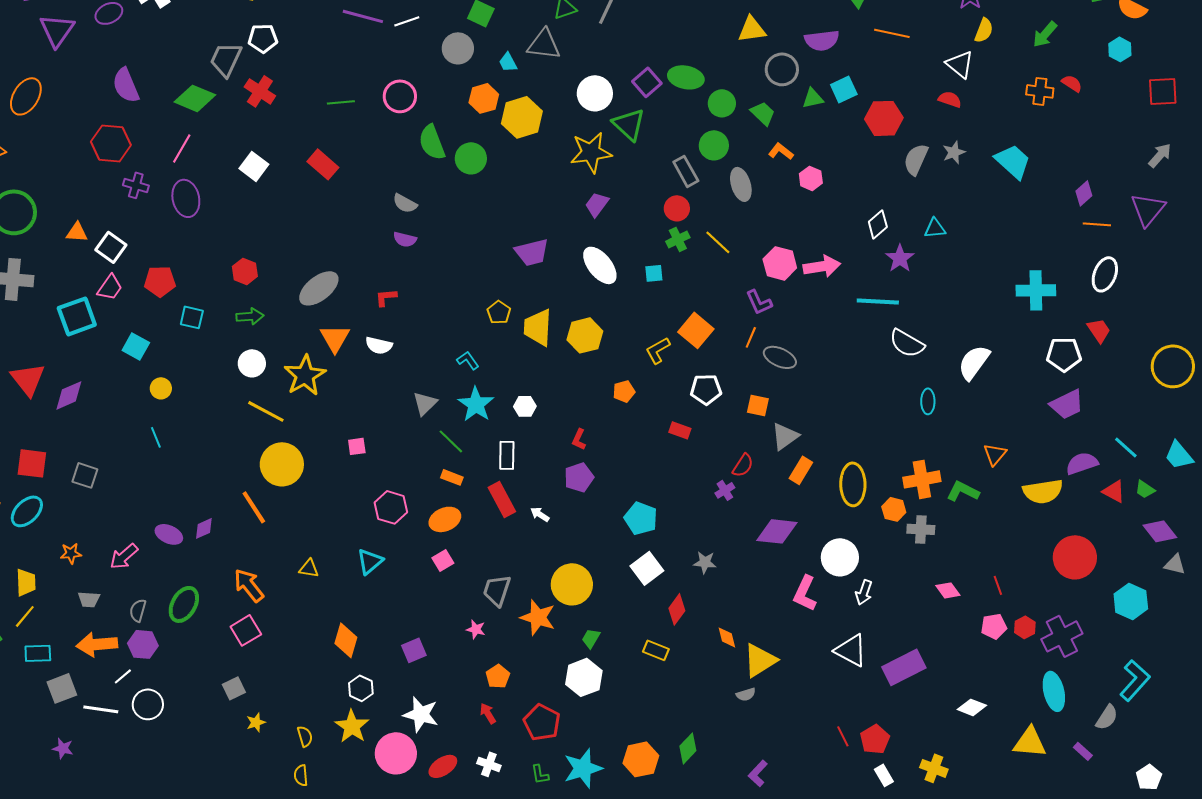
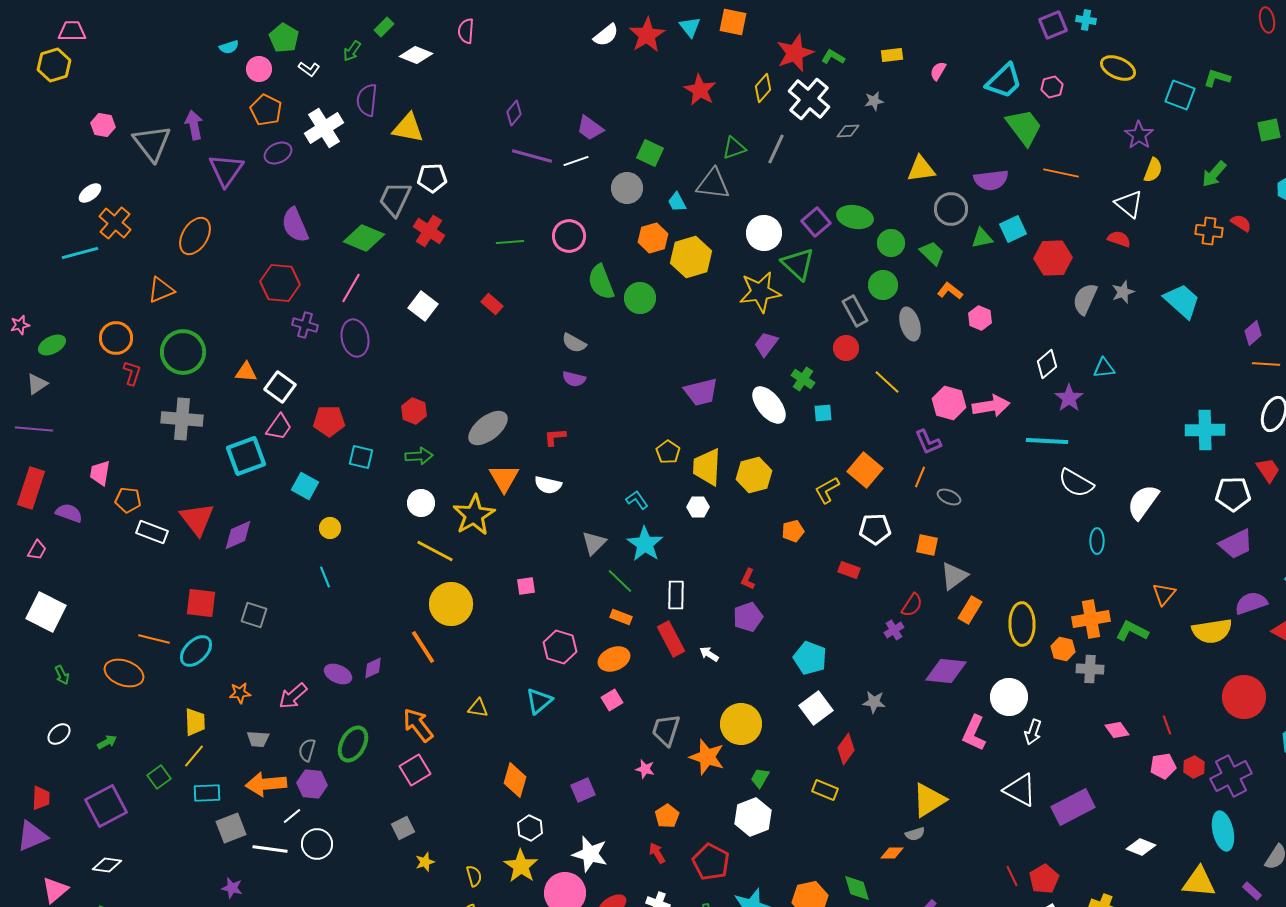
red rectangle: (323, 164) -> (492, 304), size x0.7
green cross: (678, 239) -> (803, 379), moved, turned -30
gray ellipse: (780, 357) -> (949, 497), size x0.7
white hexagon: (525, 406) -> (698, 507), moved
orange diamond: (727, 637) -> (892, 853), moved, turned -75
green diamond: (688, 748) -> (857, 888), turned -60

